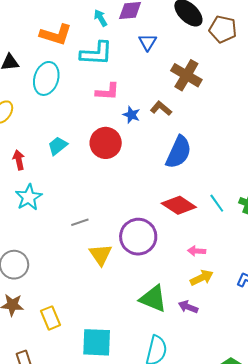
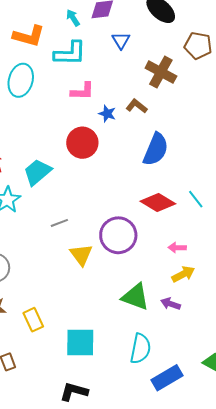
brown pentagon: (223, 29) -> (198, 46), moved
cyan trapezoid: (58, 146) -> (37, 172), moved, size x1.4

